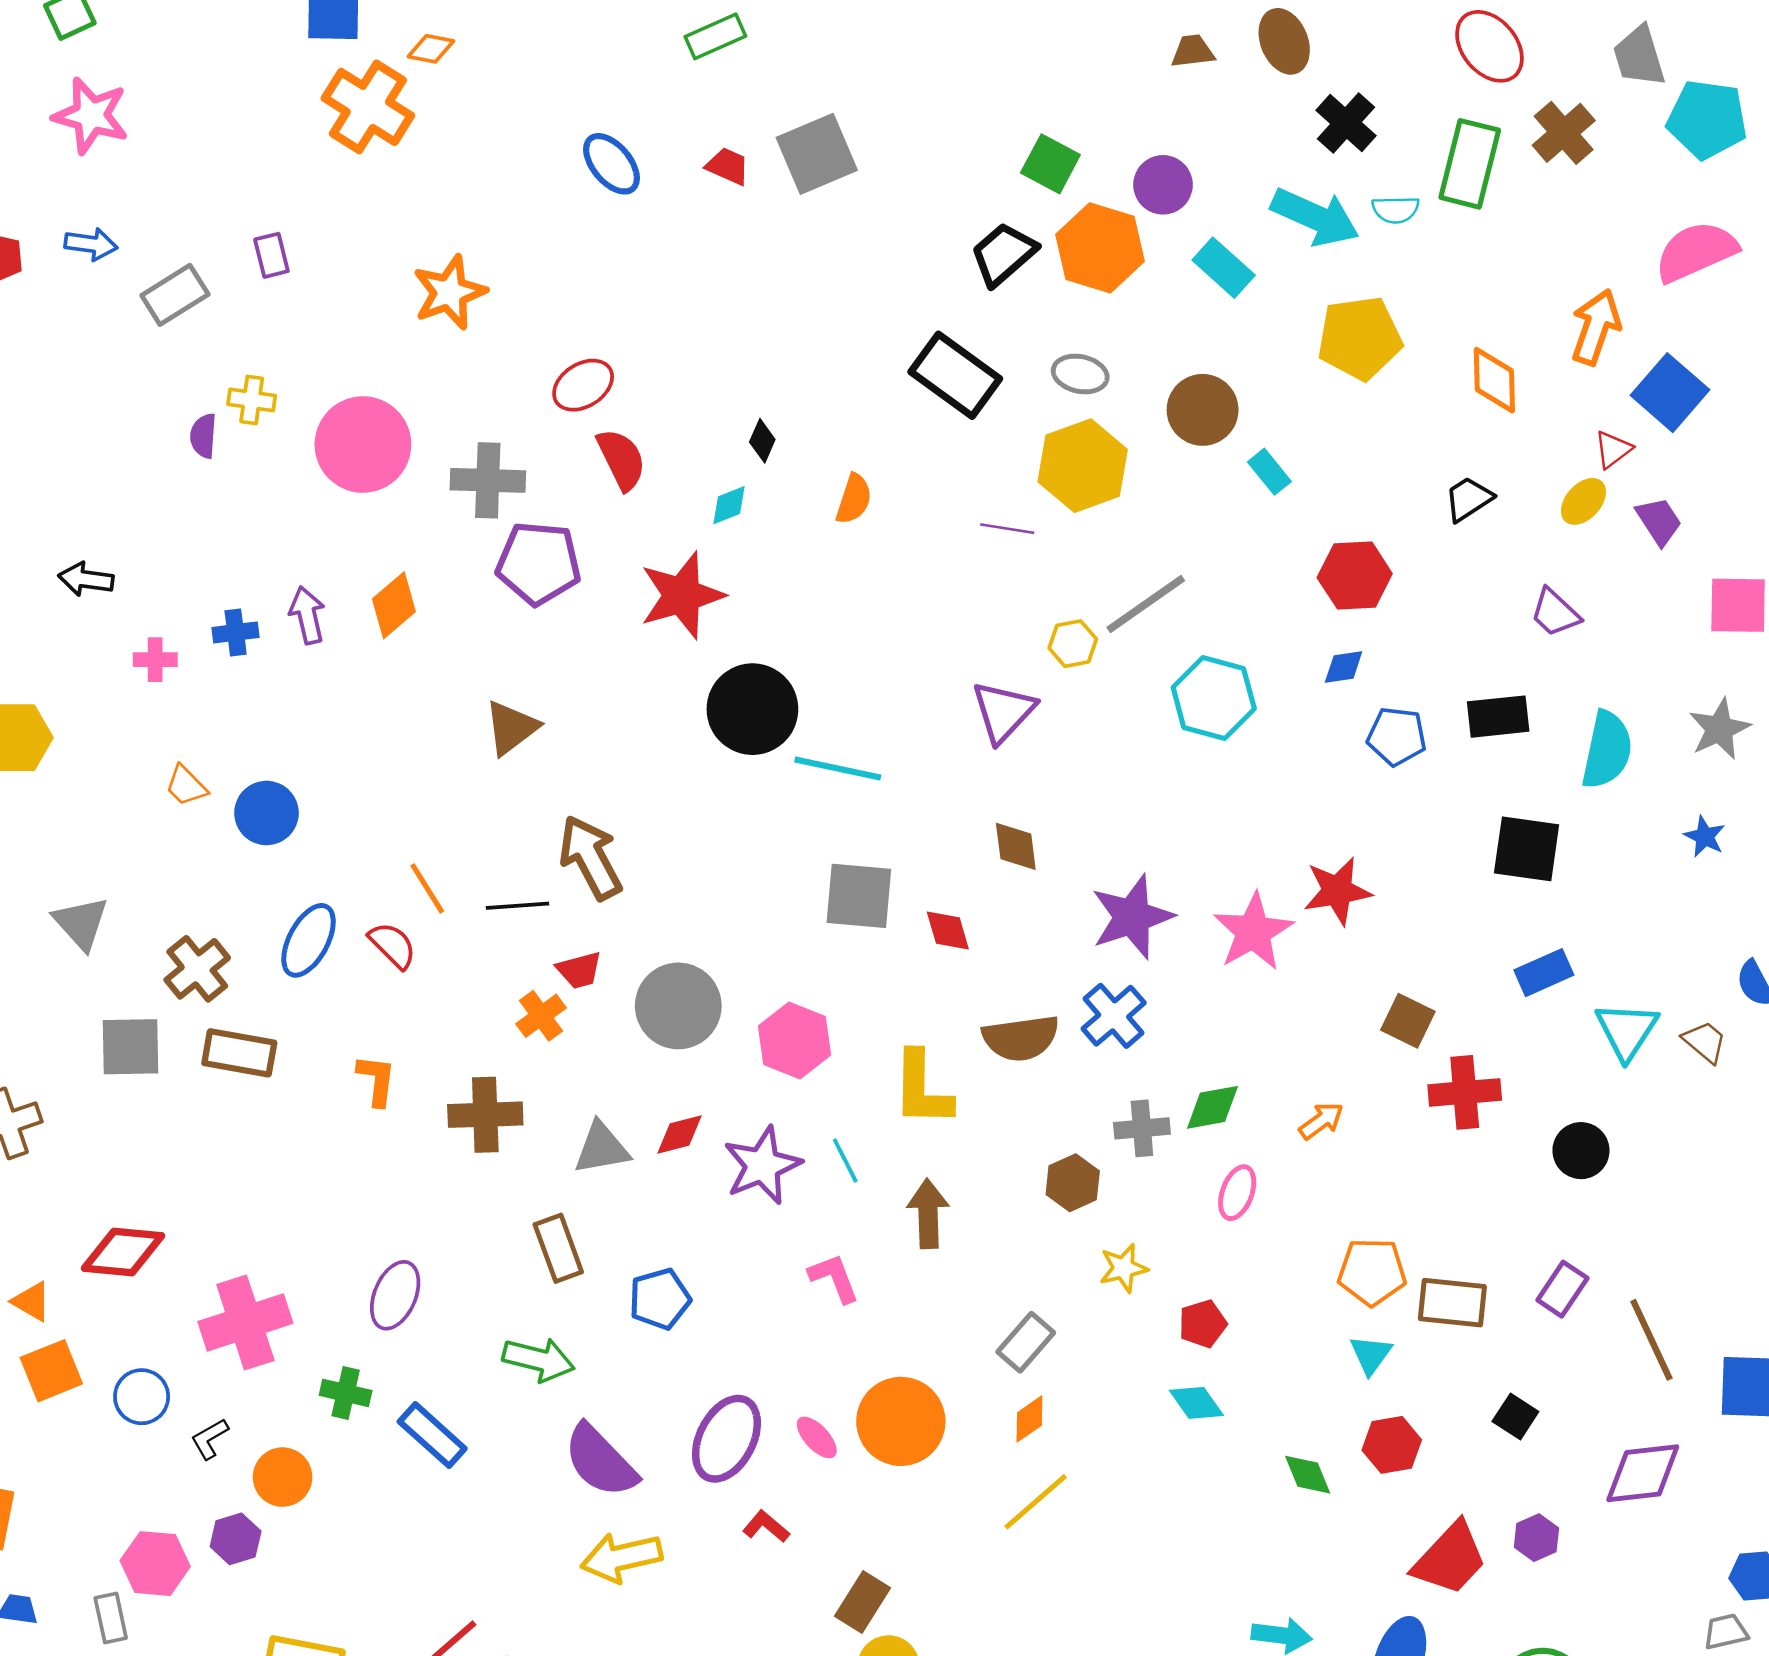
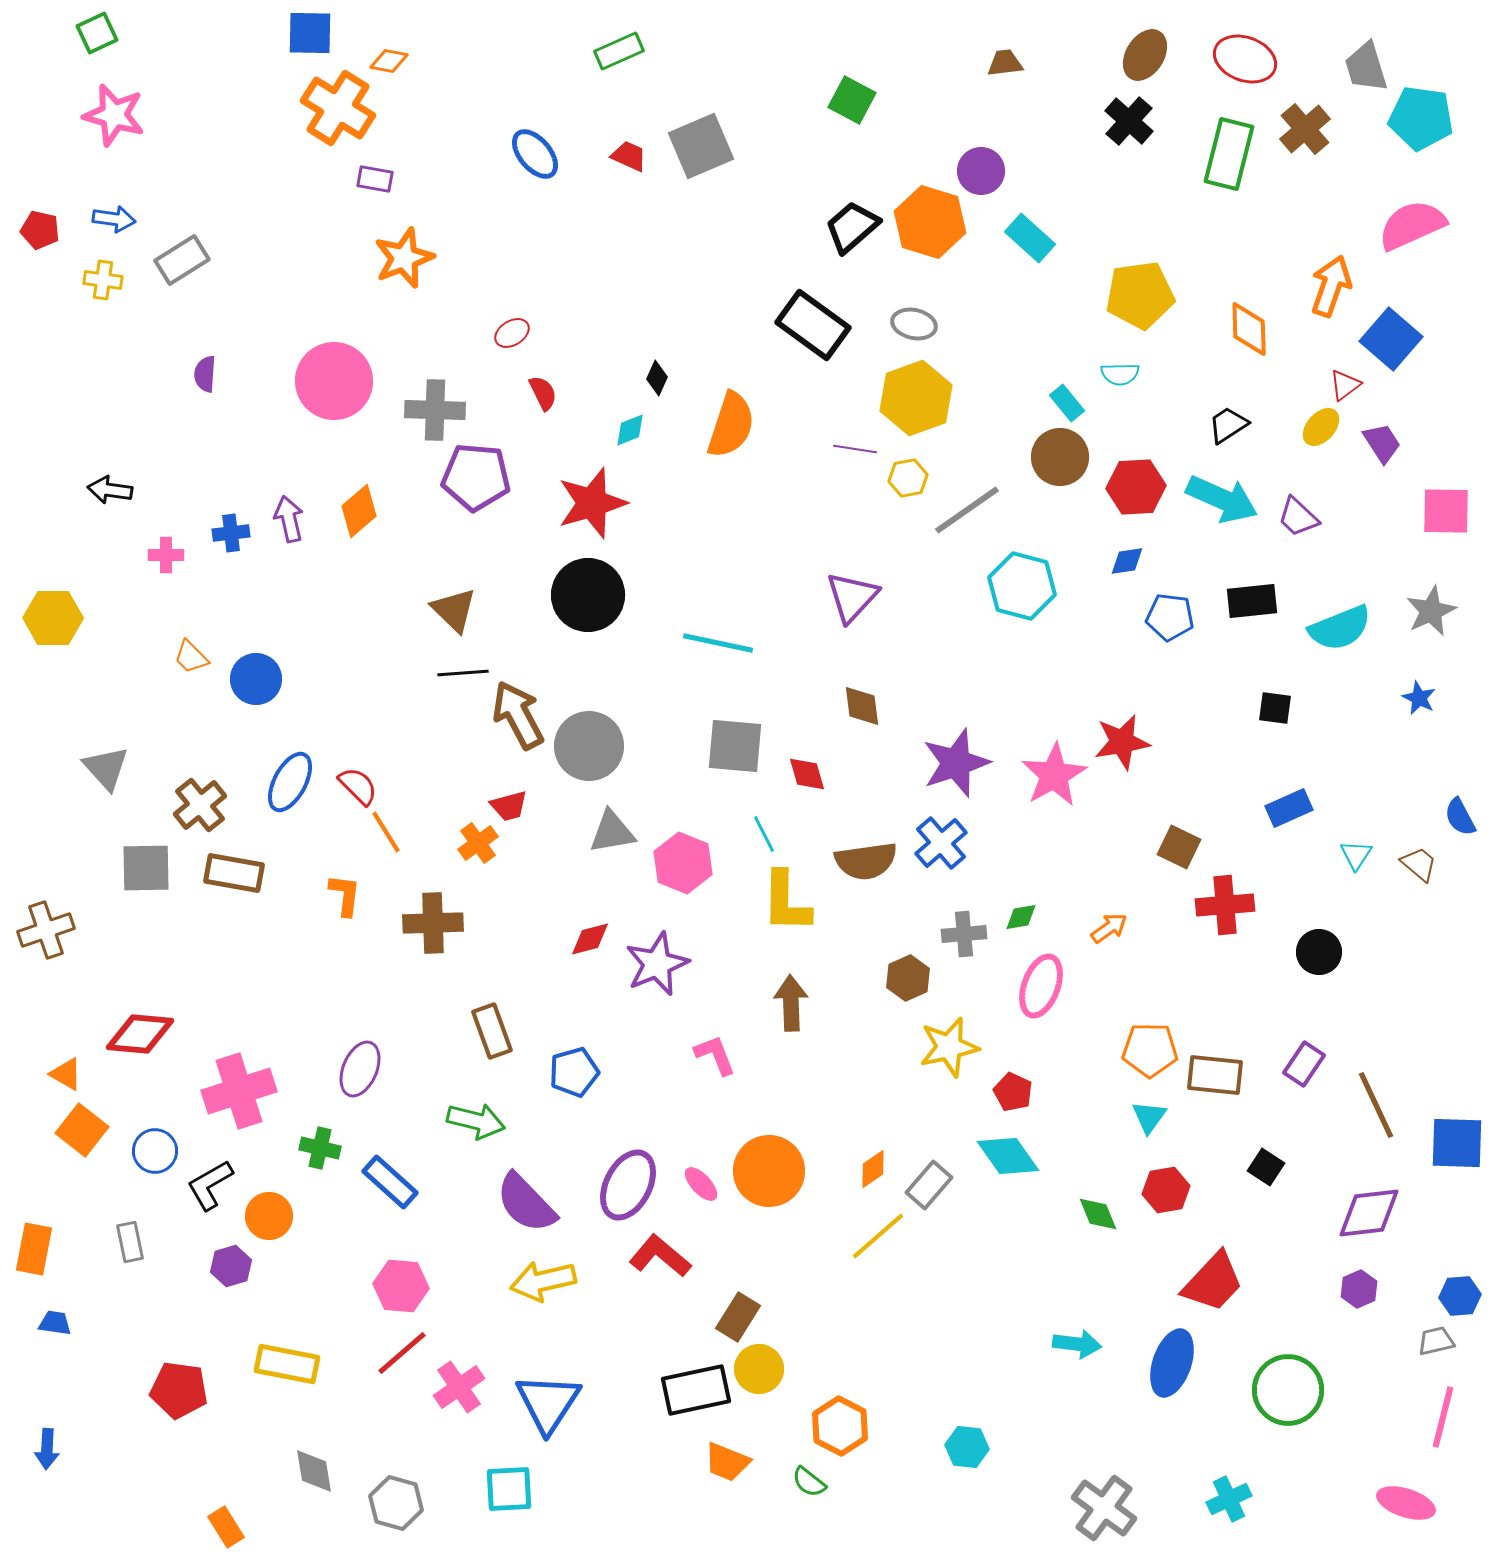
brown ellipse: (1284, 41) -> (1145, 55), moved, turned 54
red ellipse: (1489, 46) -> (1245, 59), turned -30
green square: (1050, 164) -> (852, 100), moved
cyan semicircle: (1395, 210) -> (1120, 374), moved
cyan arrow: (1315, 217) -> (1222, 499), moved
purple rectangle: (271, 255) -> (375, 179), moved, turned -66
red ellipse: (583, 385) -> (512, 333), size x0.7
yellow cross: (252, 400) -> (103, 280), moved
brown circle: (1203, 410) -> (1060, 457), moved
red semicircle: (621, 459) -> (543, 393), size x0.7
orange semicircle: (854, 499) -> (731, 425), size x1.6
yellow hexagon: (1073, 644) -> (908, 478), moved
black circle: (752, 709) -> (588, 595), moved
brown triangle: (511, 728) -> (454, 610), turned -39
cyan semicircle: (1607, 750) -> (1340, 628), turned 56
black square: (1527, 849) -> (1275, 708), size x0.6
orange line: (427, 888) -> (386, 832), moved
black line: (518, 906) -> (463, 673), moved
gray circle: (678, 1006) -> (589, 746), moved
cyan triangle: (1627, 1031) -> (1356, 855), size x0.6
green diamond: (1212, 1107) -> (1021, 917), size x0.7
gray triangle: (602, 1148) -> (612, 832), moved
cyan line: (845, 1160) -> (764, 834), moved
pink ellipse: (1237, 1193) -> (1041, 986), size x1.4
yellow star: (1123, 1268) -> (949, 1047), size x1.5
red pentagon: (1203, 1324) -> (1013, 1092), turned -30
gray rectangle: (1026, 1342) -> (929, 1185), moved
orange square: (51, 1371) -> (82, 1130), turned -30
cyan diamond: (1196, 1403) -> (1008, 1156), size x1.4
black L-shape: (210, 1439) -> (210, 1185), size x1.5
red L-shape: (766, 1527) -> (660, 1256), size x1.6
purple hexagon: (1536, 1538) -> (1359, 1289), moved
pink hexagon: (155, 1564) -> (401, 1286), moved
gray rectangle: (111, 1618) -> (130, 1242), moved

